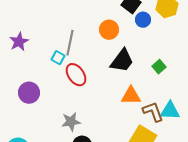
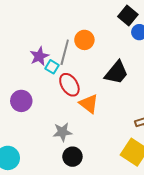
orange circle: (109, 30) -> (84, 40), moved
purple star: (19, 42) -> (39, 56), moved
orange triangle: (131, 96) -> (89, 104), moved, turned 35

